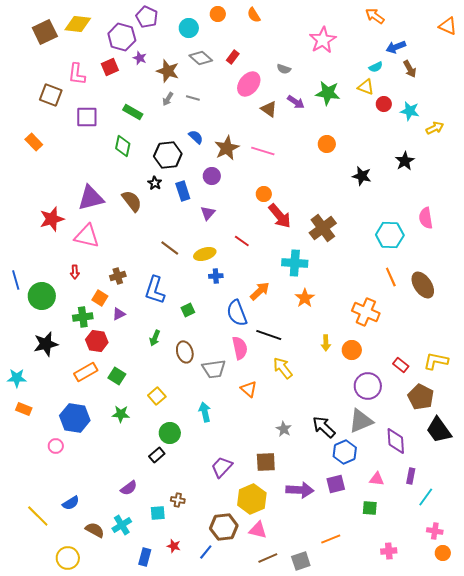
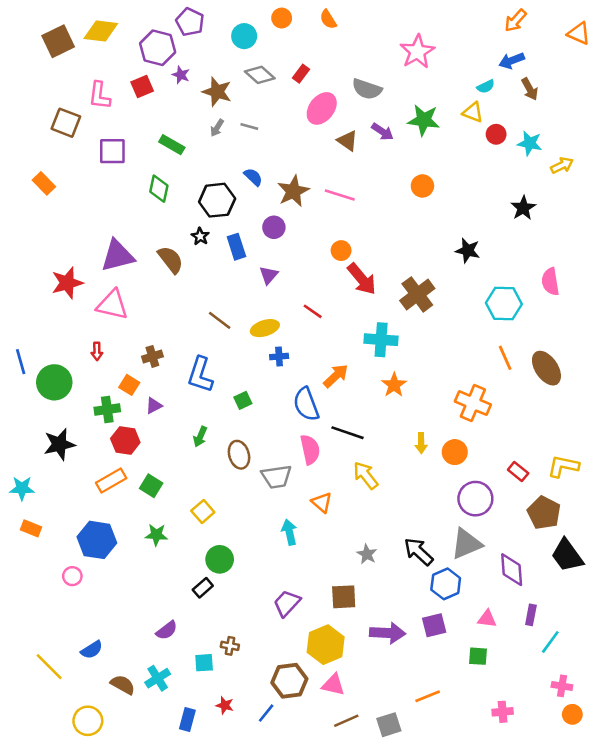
orange arrow: (375, 16) -> (515, 21), moved, turned -84
gray semicircle: (284, 69) -> (367, 89), size x1.6
black star: (362, 176) -> (468, 251), moved
cyan arrow: (205, 412) -> (289, 532), moved

